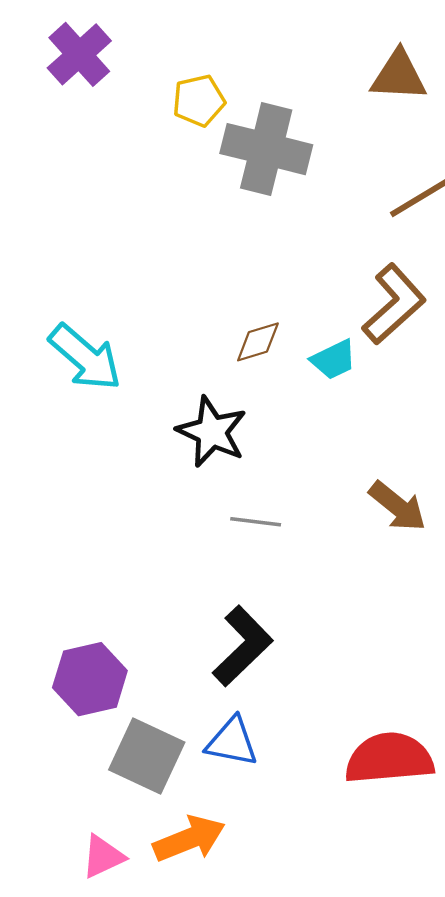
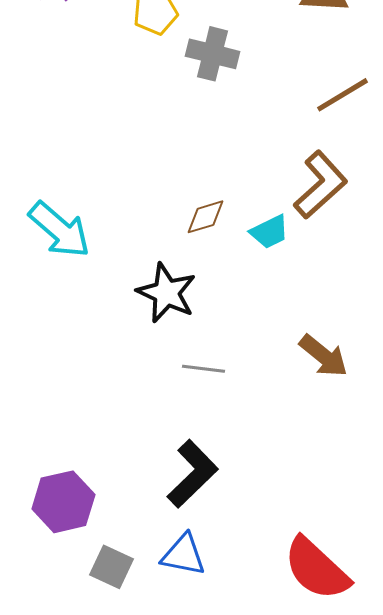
gray cross: (266, 149) -> (212, 54), size x0.7
gray square: (147, 756) -> (111, 567), size x0.7
red semicircle: (389, 758) -> (316, 569), turned -132

